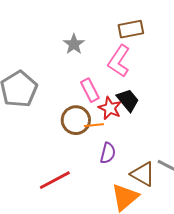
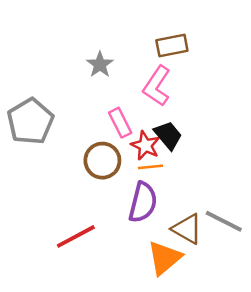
orange line: (94, 125) -> (150, 167), moved
purple semicircle: (108, 153) -> (143, 202), size x1.5

